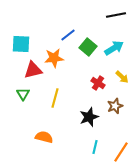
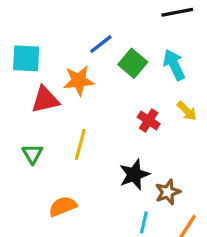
cyan arrow: (114, 48) -> (174, 65), turned -84
green triangle: (23, 94) -> (32, 154), moved
brown star: (115, 106) -> (168, 192), moved
orange semicircle: (44, 137) -> (63, 206), turned -36

